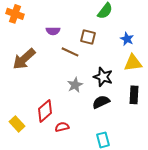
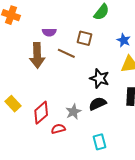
brown arrow: (24, 59) -> (37, 55), moved, turned -50
gray star: (75, 85) -> (73, 112), moved
yellow rectangle: (17, 124) -> (13, 104), moved

